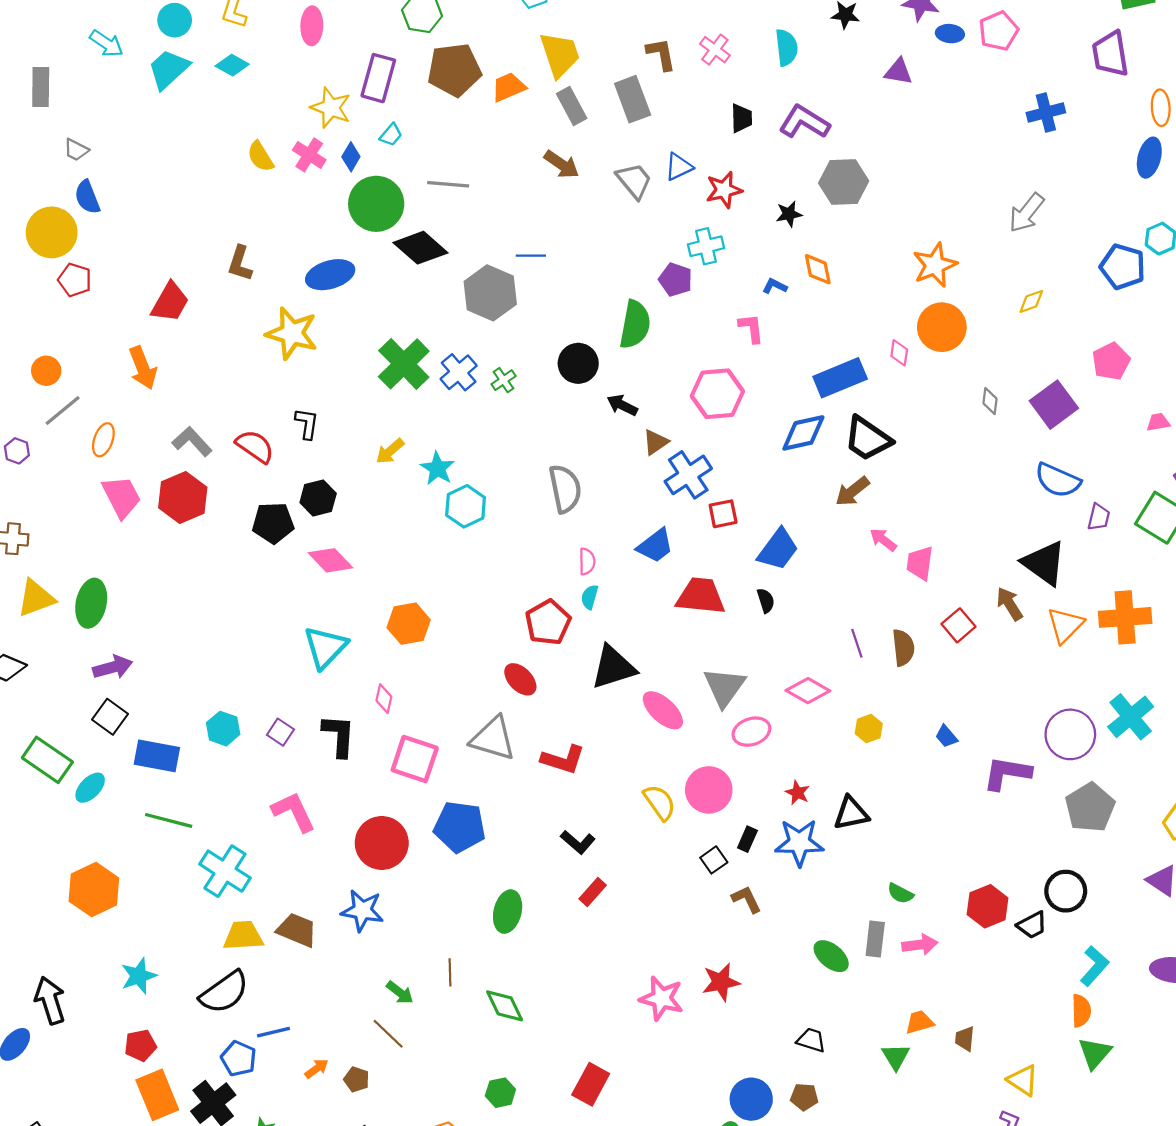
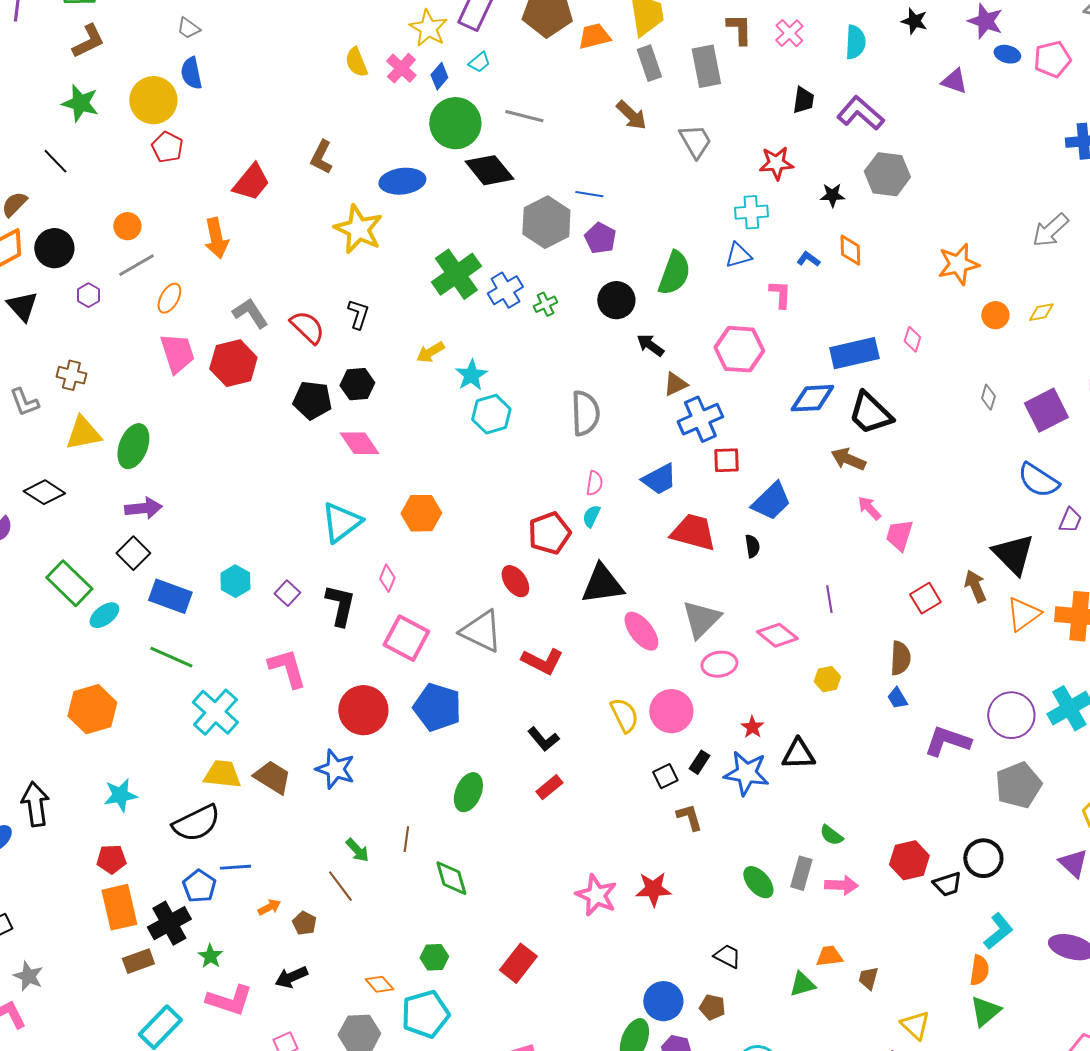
blue triangle: (679, 167) -> (738, 255), moved
purple pentagon: (676, 280) -> (600, 238), moved
orange circle: (942, 327) -> (995, 315), moved, size x0.6
brown arrow: (852, 491) -> (848, 459), turned 52
brown semicircle: (903, 648) -> (900, 658), moved
green triangle: (896, 1057) -> (802, 984), turned 36

